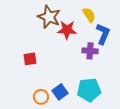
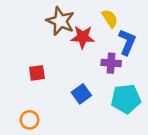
cyan pentagon: (89, 90) -> (126, 99), moved
blue square: (60, 92) -> (81, 94), moved
orange circle: (41, 97) -> (30, 120), moved

